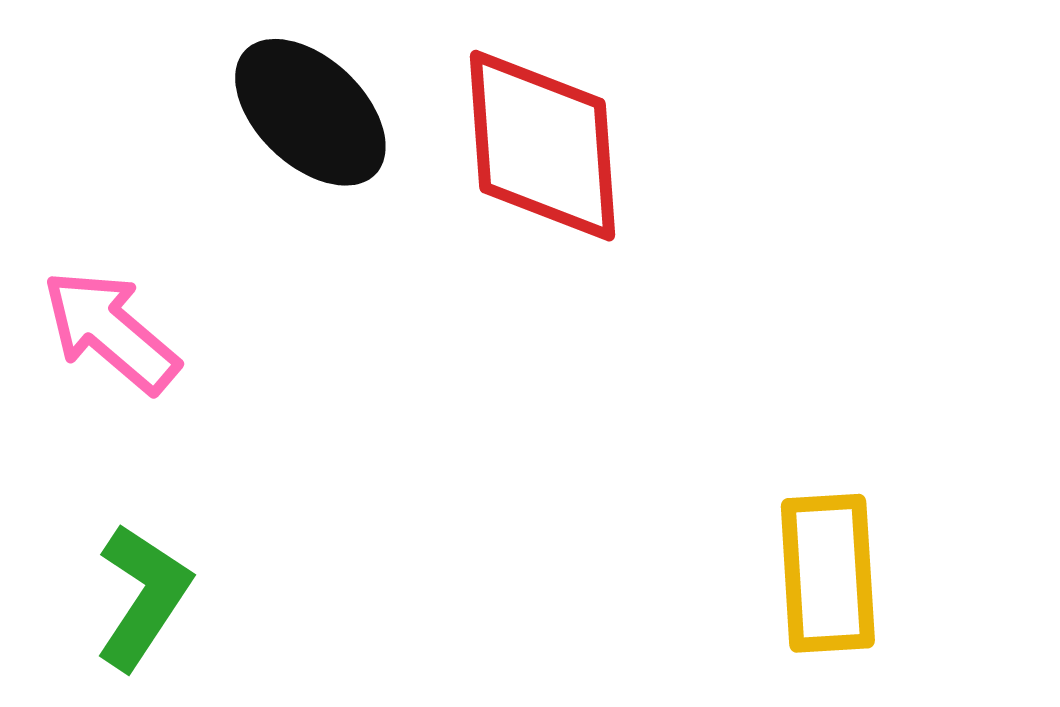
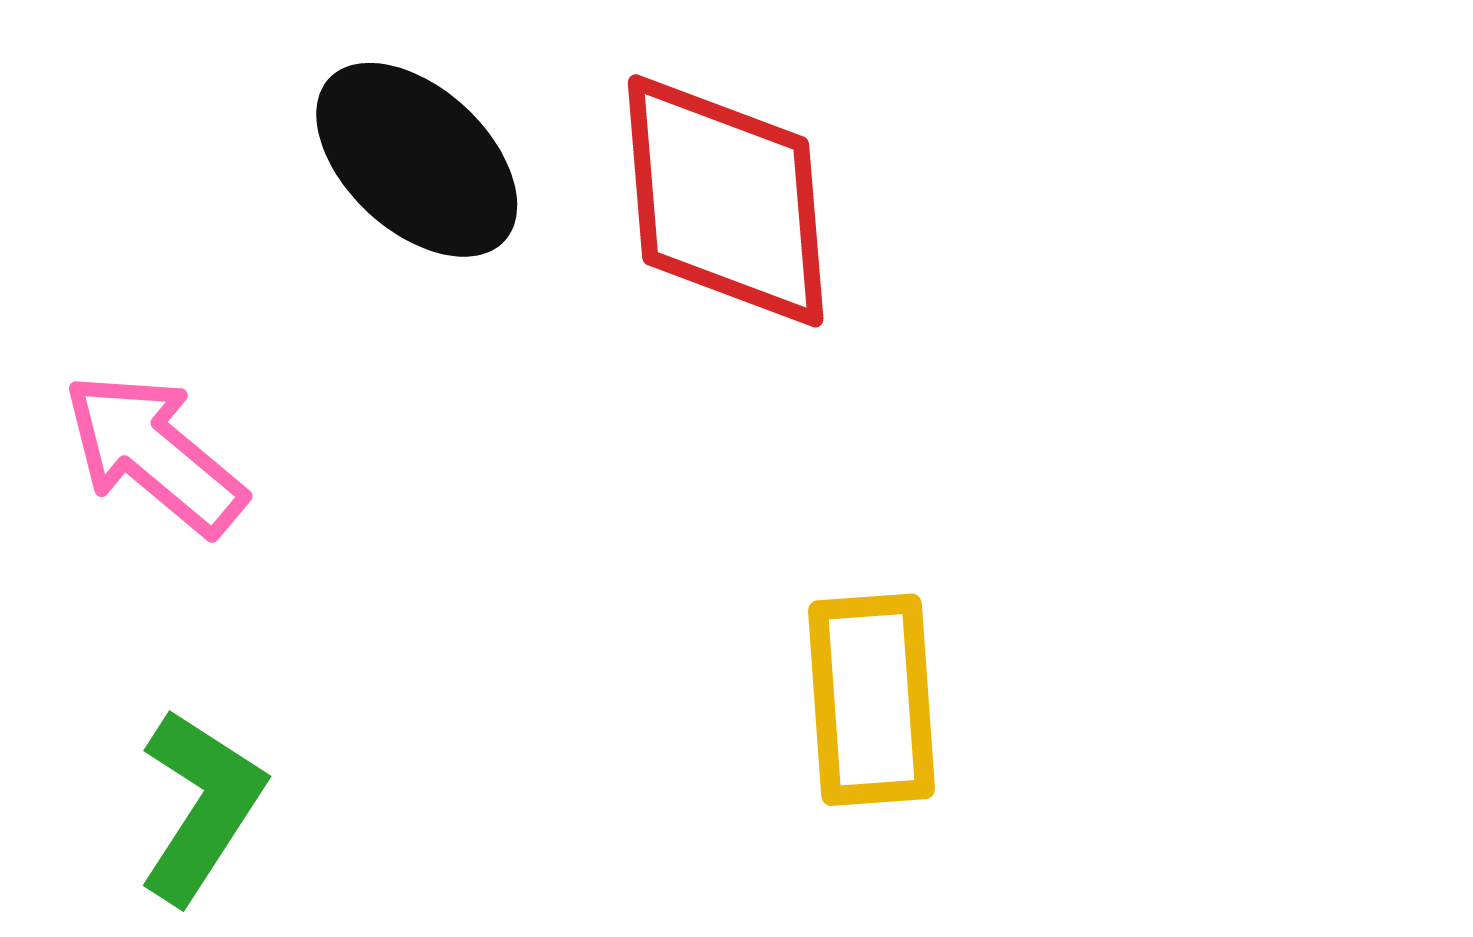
yellow rectangle: (828, 573) -> (872, 700), moved

